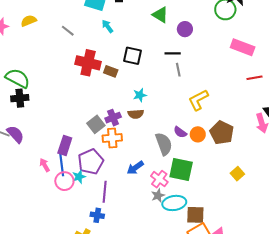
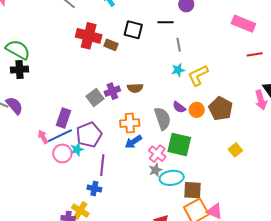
black line: (173, 53) -> (165, 22), moved
cyan star: (140, 95) -> (178, 70), moved
orange cross: (112, 138) -> (130, 123), moved
blue line: (62, 163) -> (60, 136), turned 70

